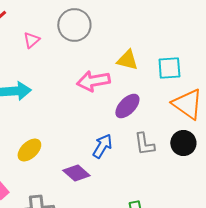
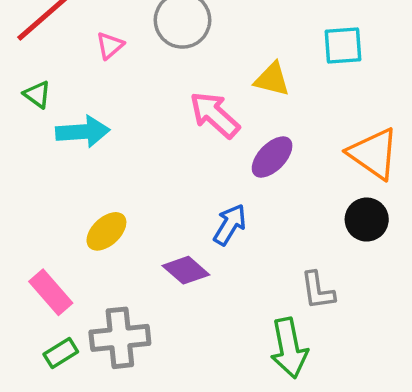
cyan square: (169, 68) -> (343, 45), moved
pink arrow: (93, 81) -> (215, 115), turned 52
gray L-shape: (144, 144) -> (318, 290), moved

